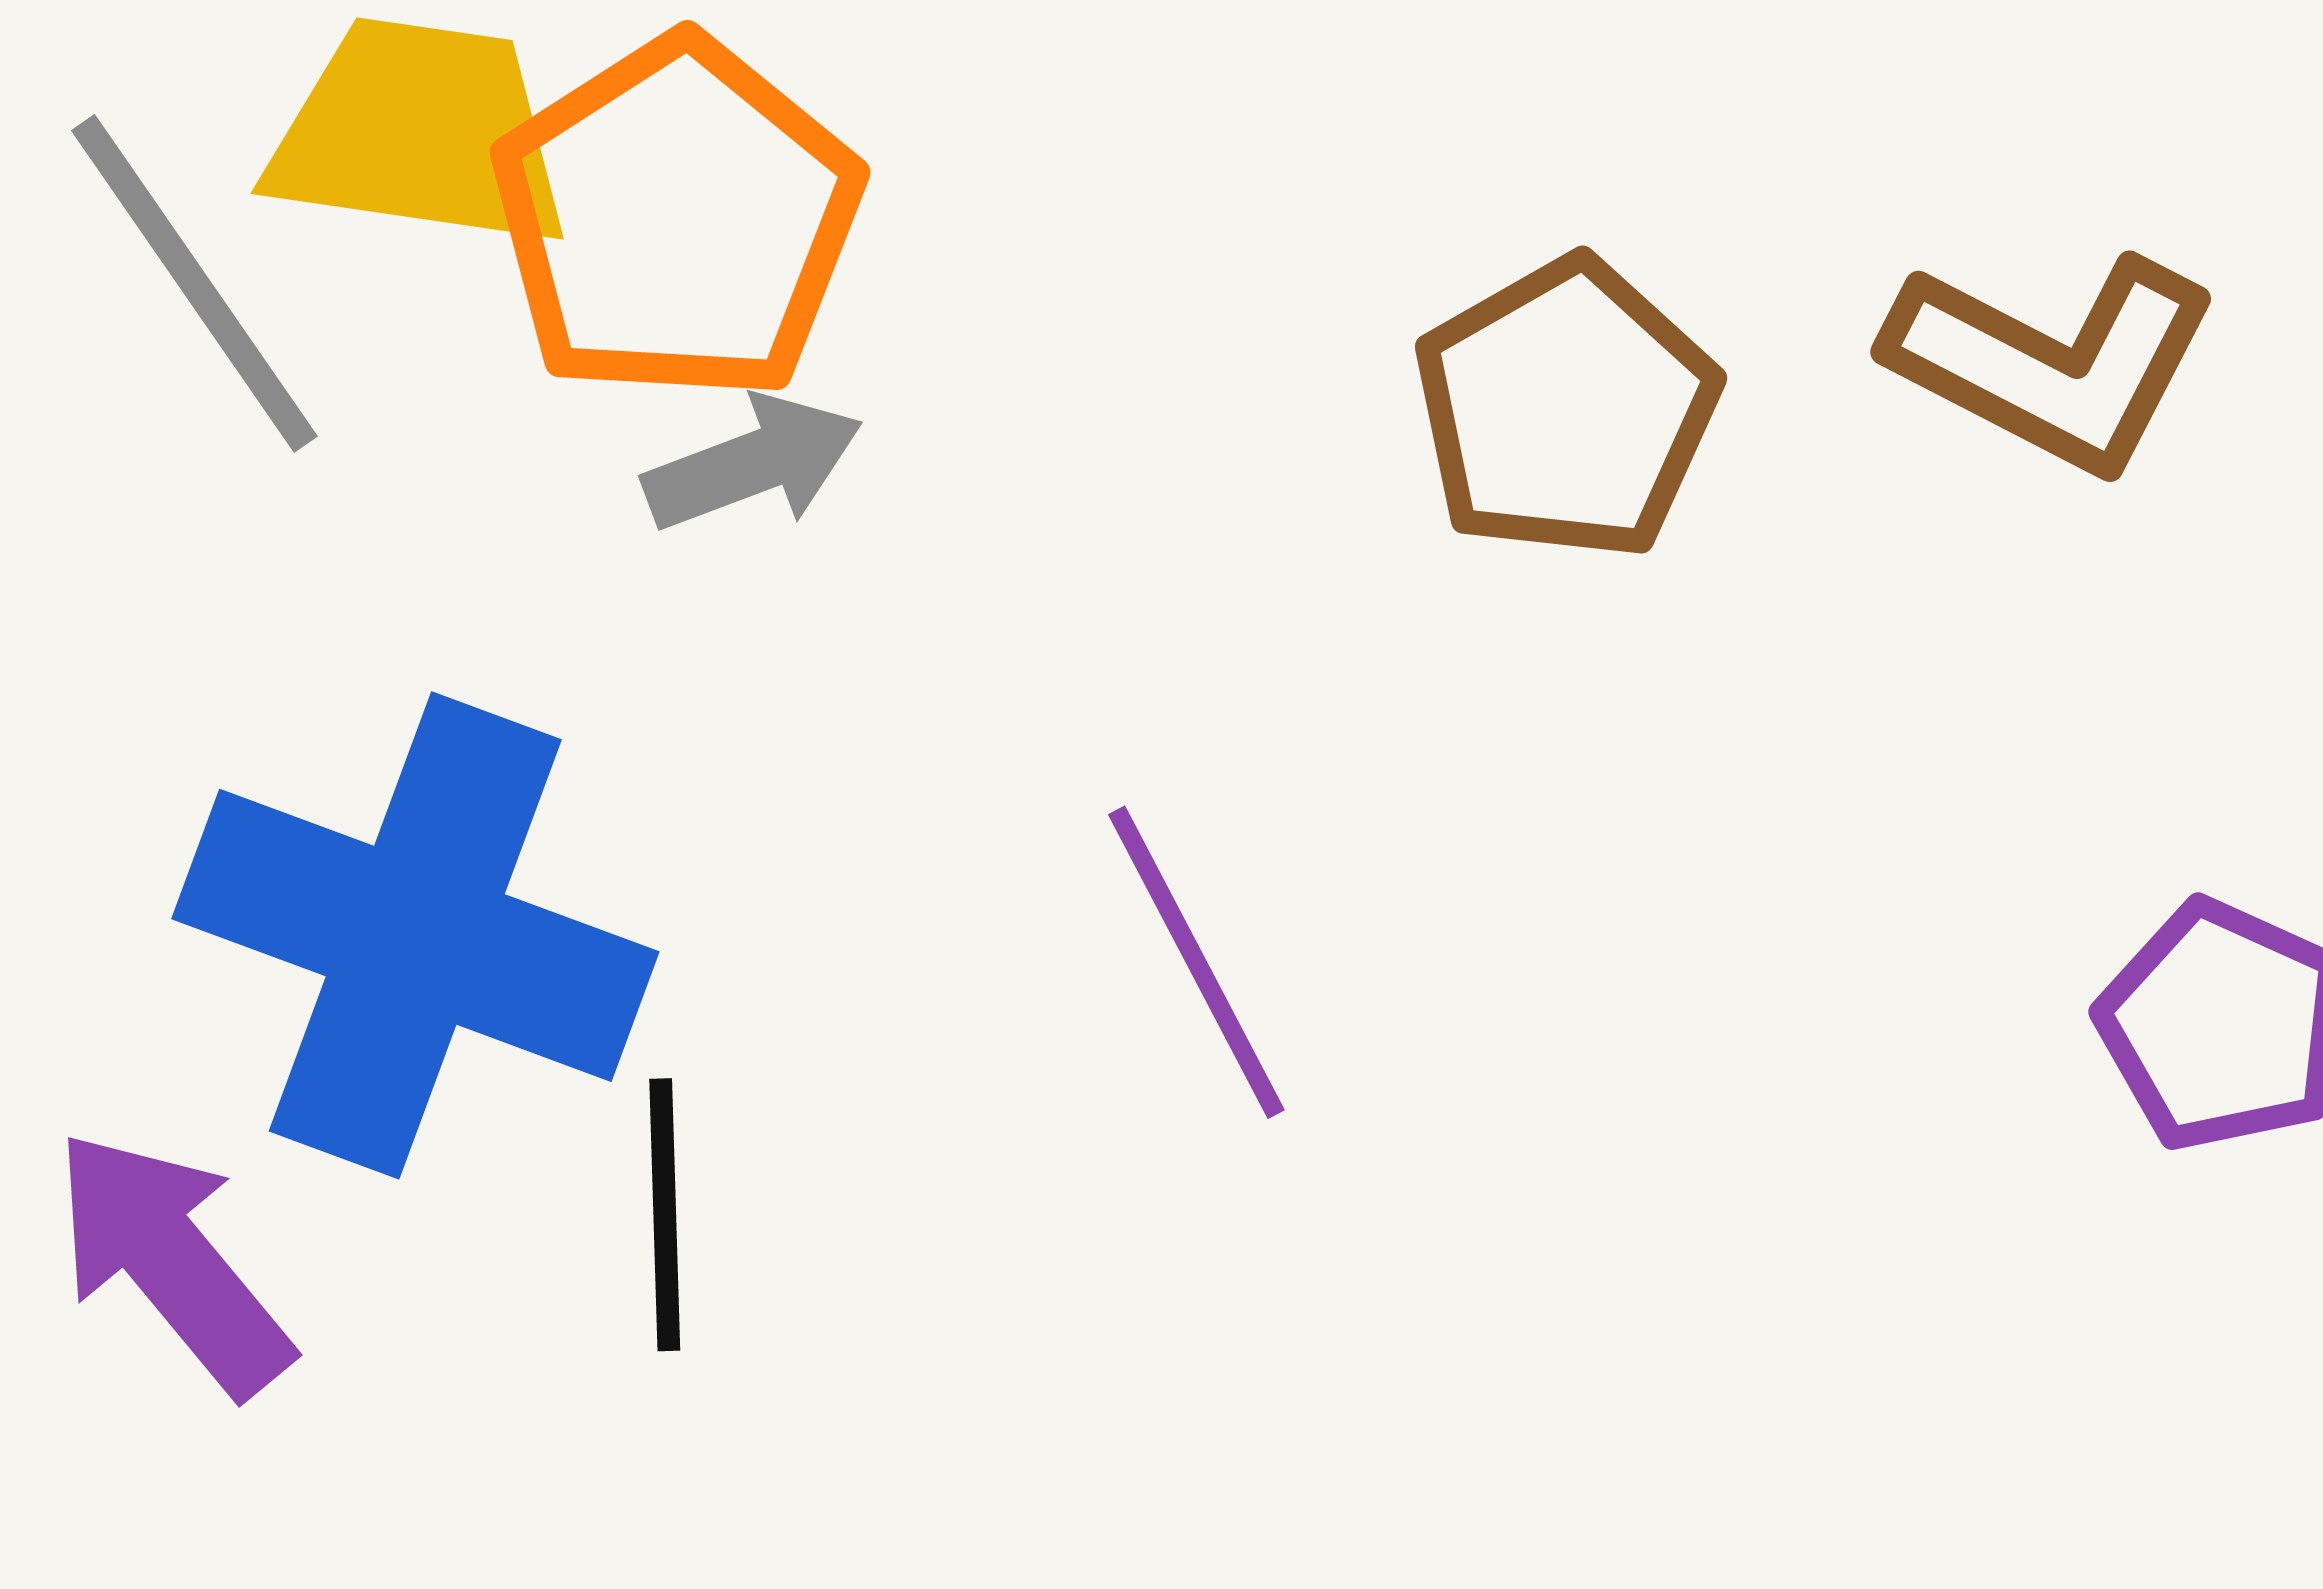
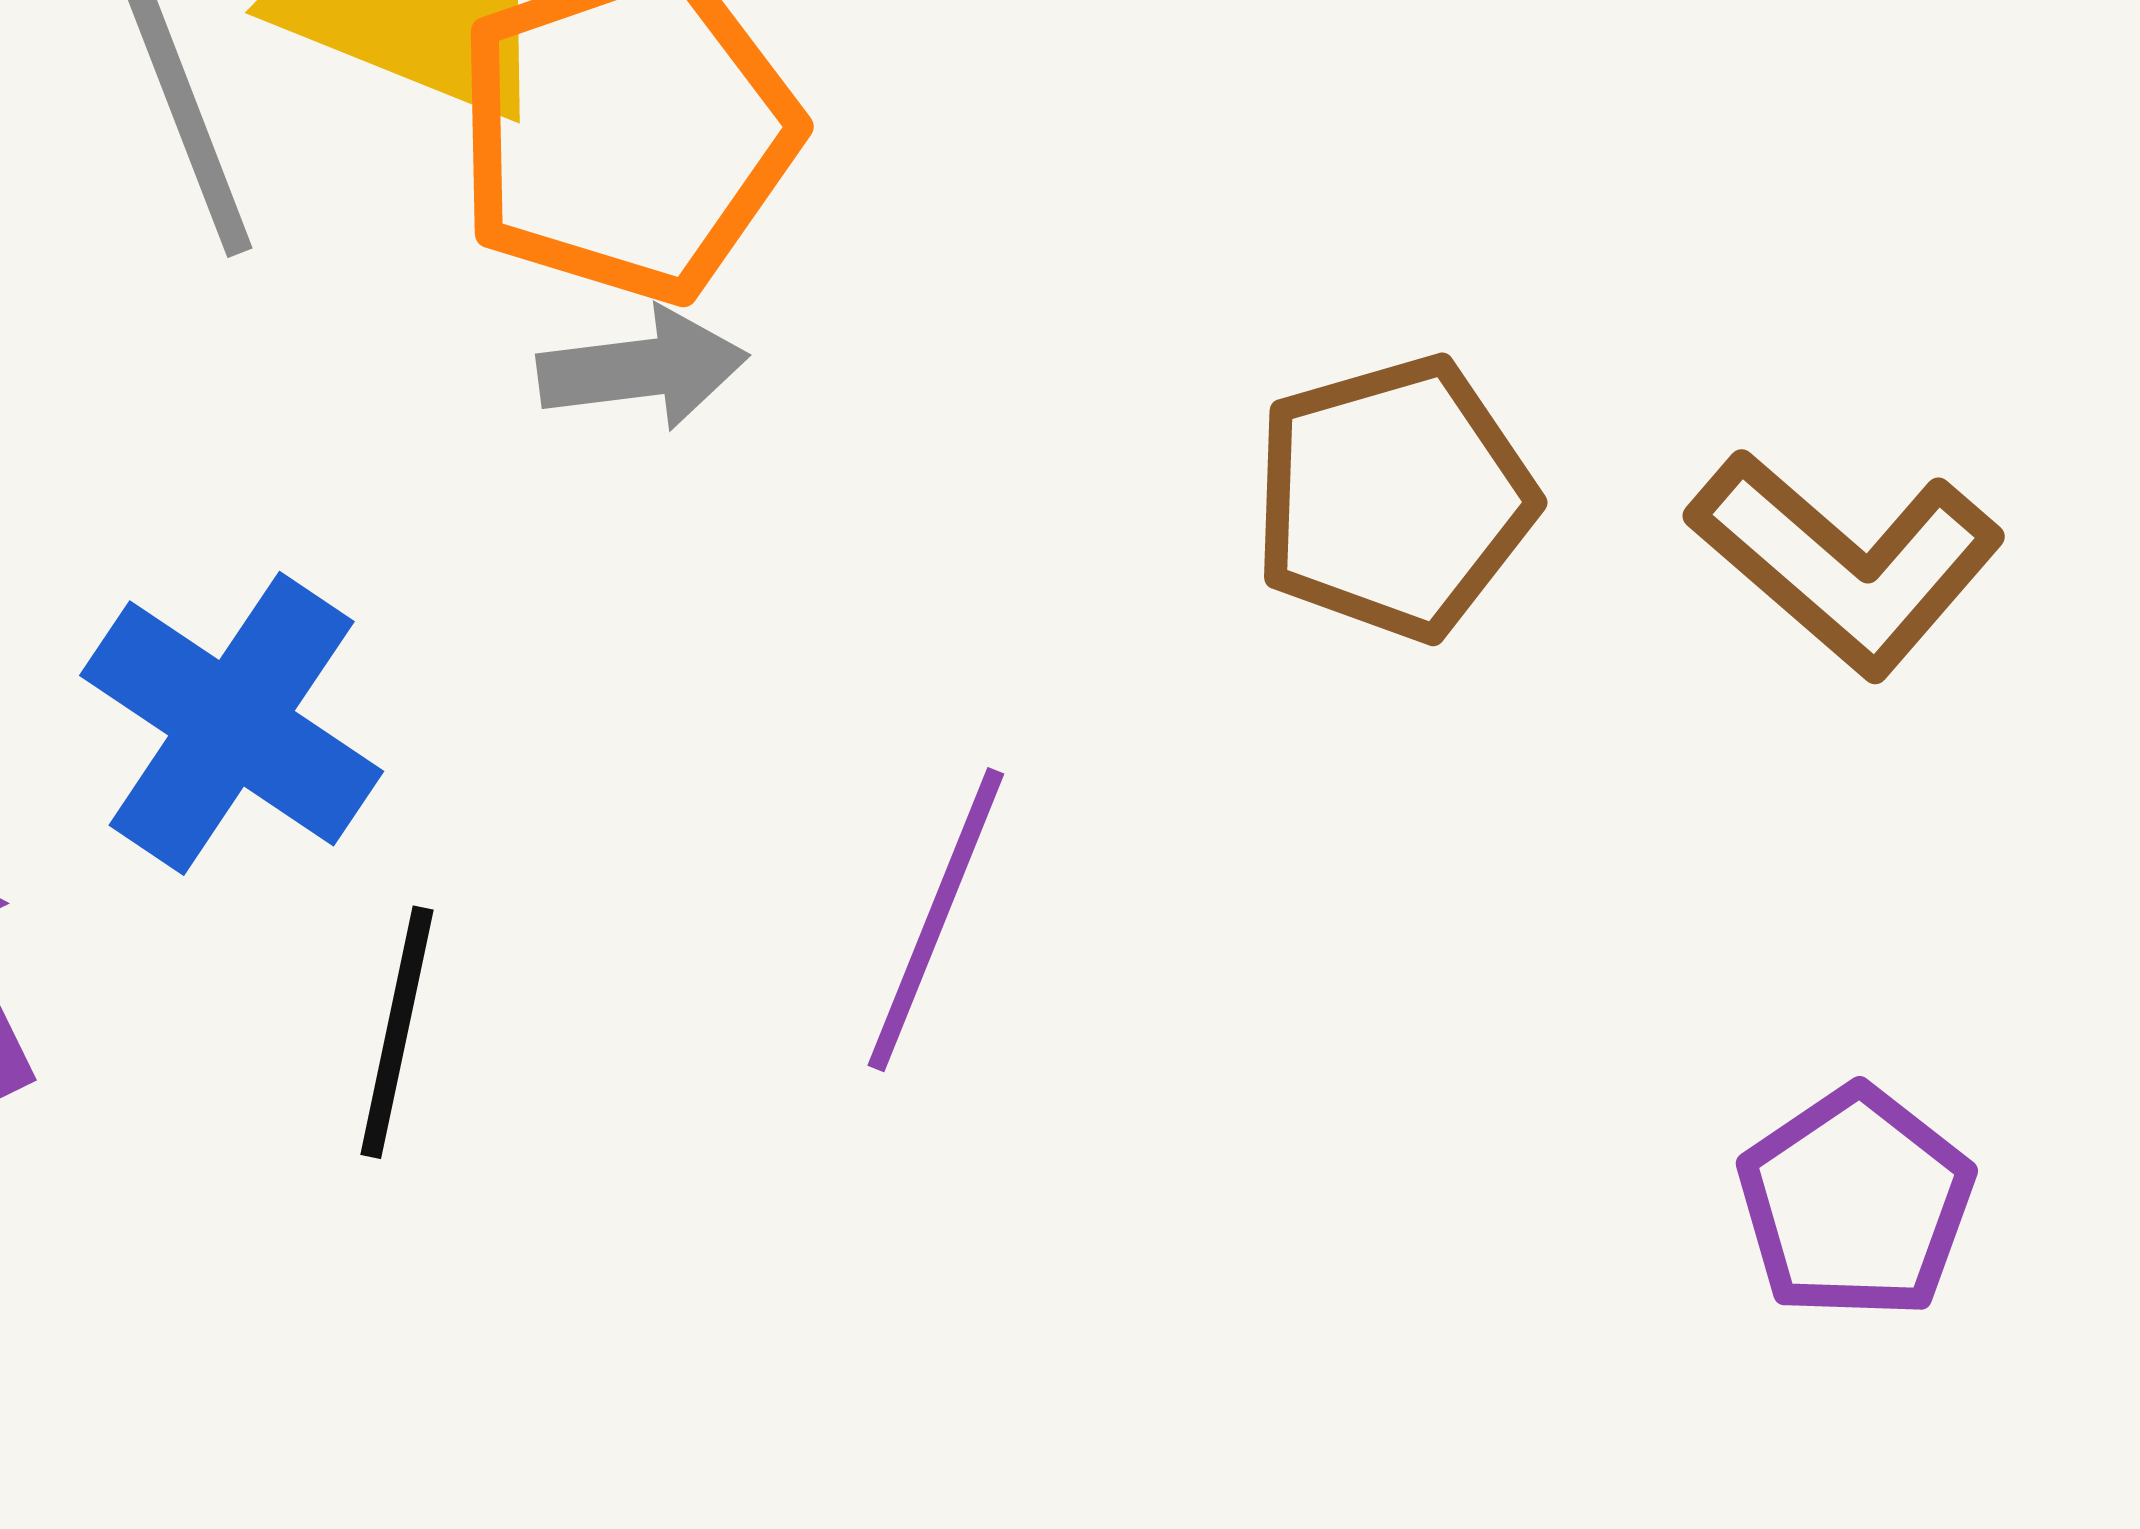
blue cross: (415, 935) -> (232, 723), size x0.7
purple line: (1196, 962) -> (936, 920), turned 36

